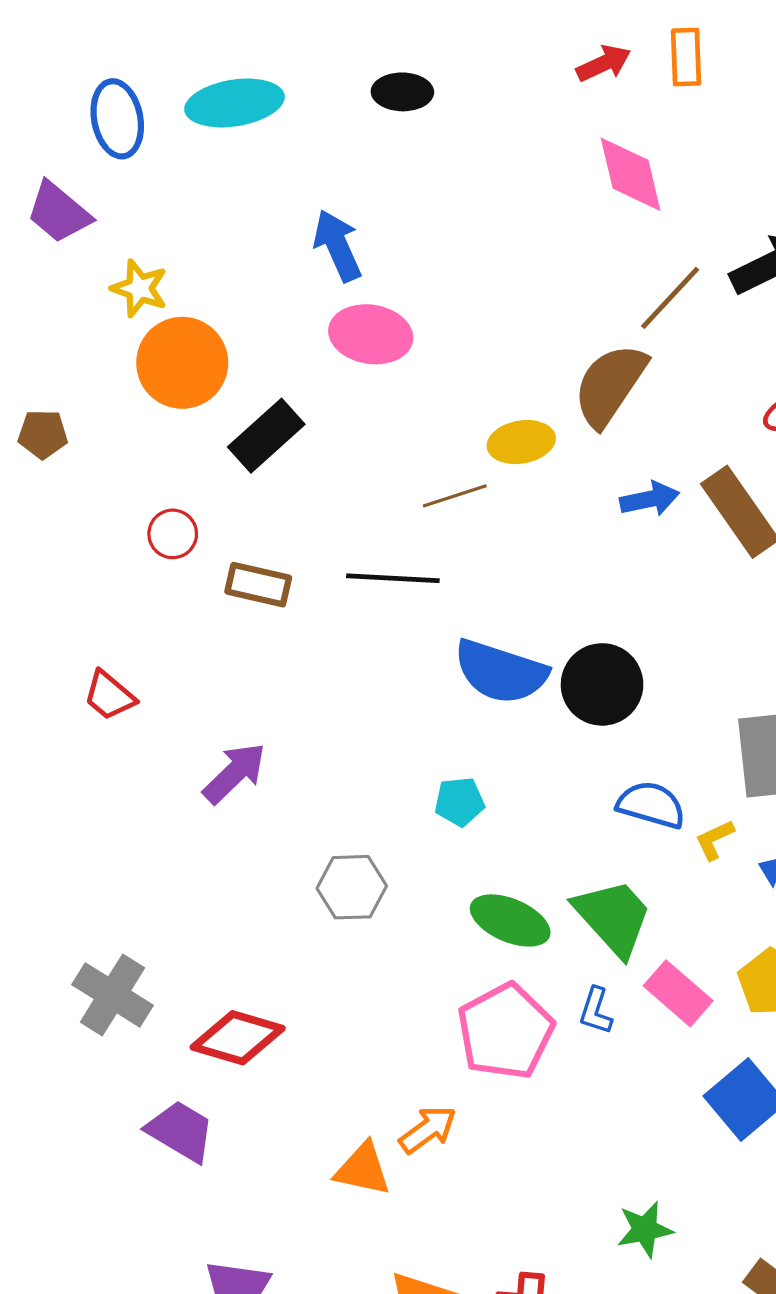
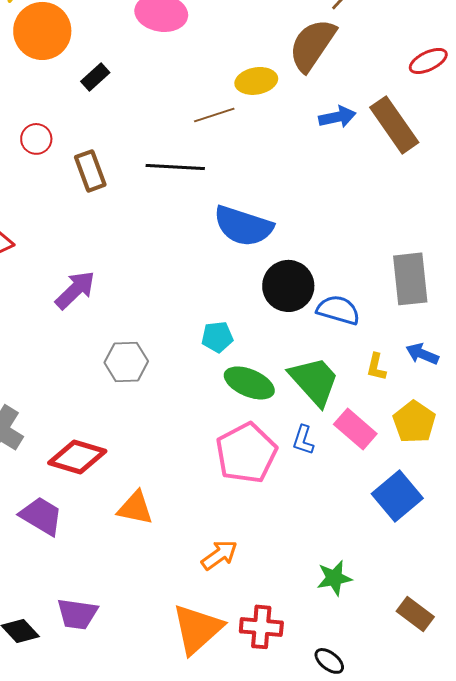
black rectangle: (266, 436) -> (95, 77), size x0.6
brown rectangle: (258, 585) -> (90, 171), turned 57
black circle: (602, 684) -> (288, 286), moved
cyan pentagon: (459, 802) -> (217, 337), moved
yellow L-shape: (715, 840) -> (376, 367), moved, turned -52
gray hexagon: (352, 887) -> (126, 362), moved
orange arrow: (428, 1130) -> (219, 555), moved
orange triangle: (363, 1169) -> (135, 508), moved

